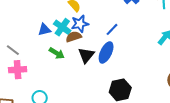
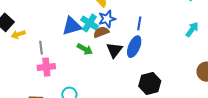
blue line: (112, 29) -> (139, 23), turned -32
blue triangle: (44, 30) -> (72, 26), size x1.5
gray line: (13, 50) -> (41, 48), turned 48

